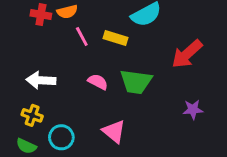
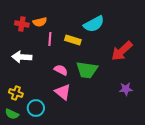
pink line: (82, 36) -> (50, 39), turned 32
white arrow: (41, 80) -> (22, 57), moved
pink triangle: (114, 131) -> (63, 92), moved

